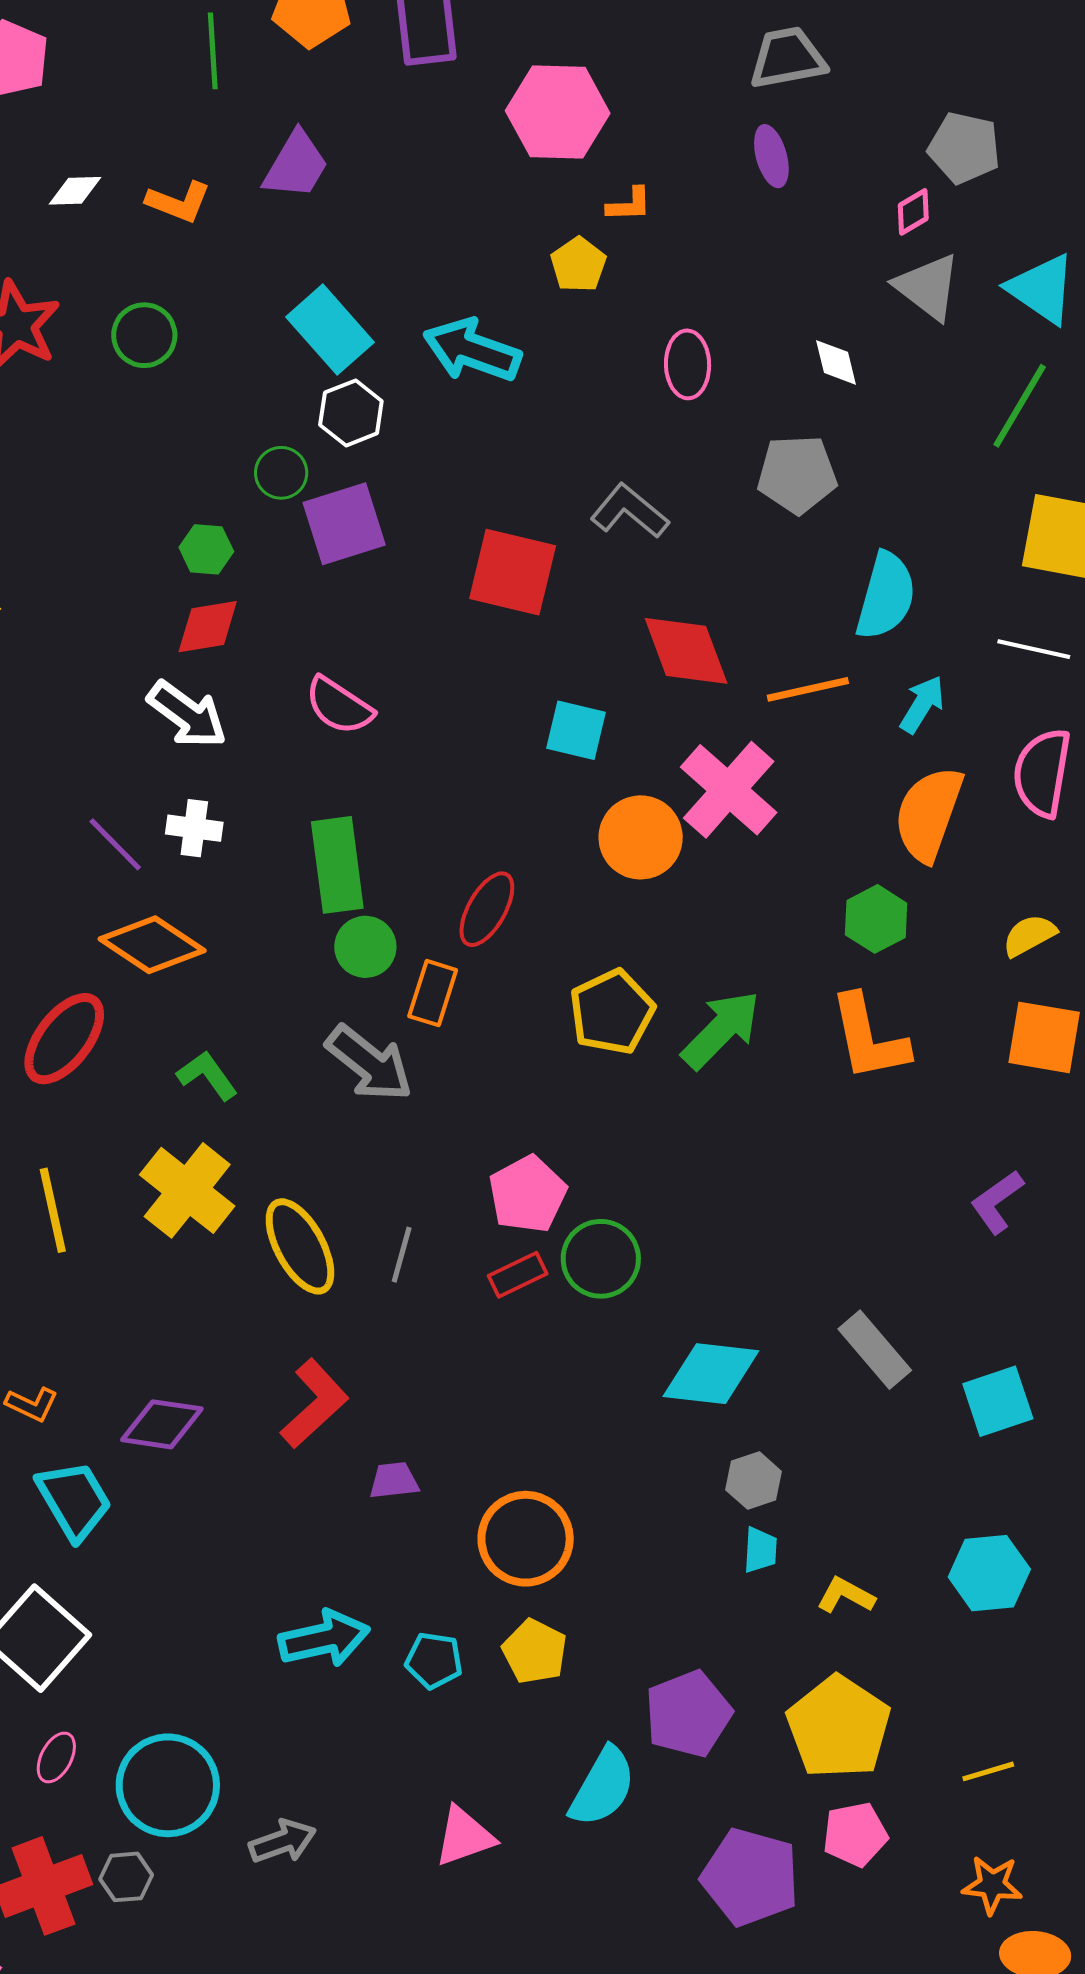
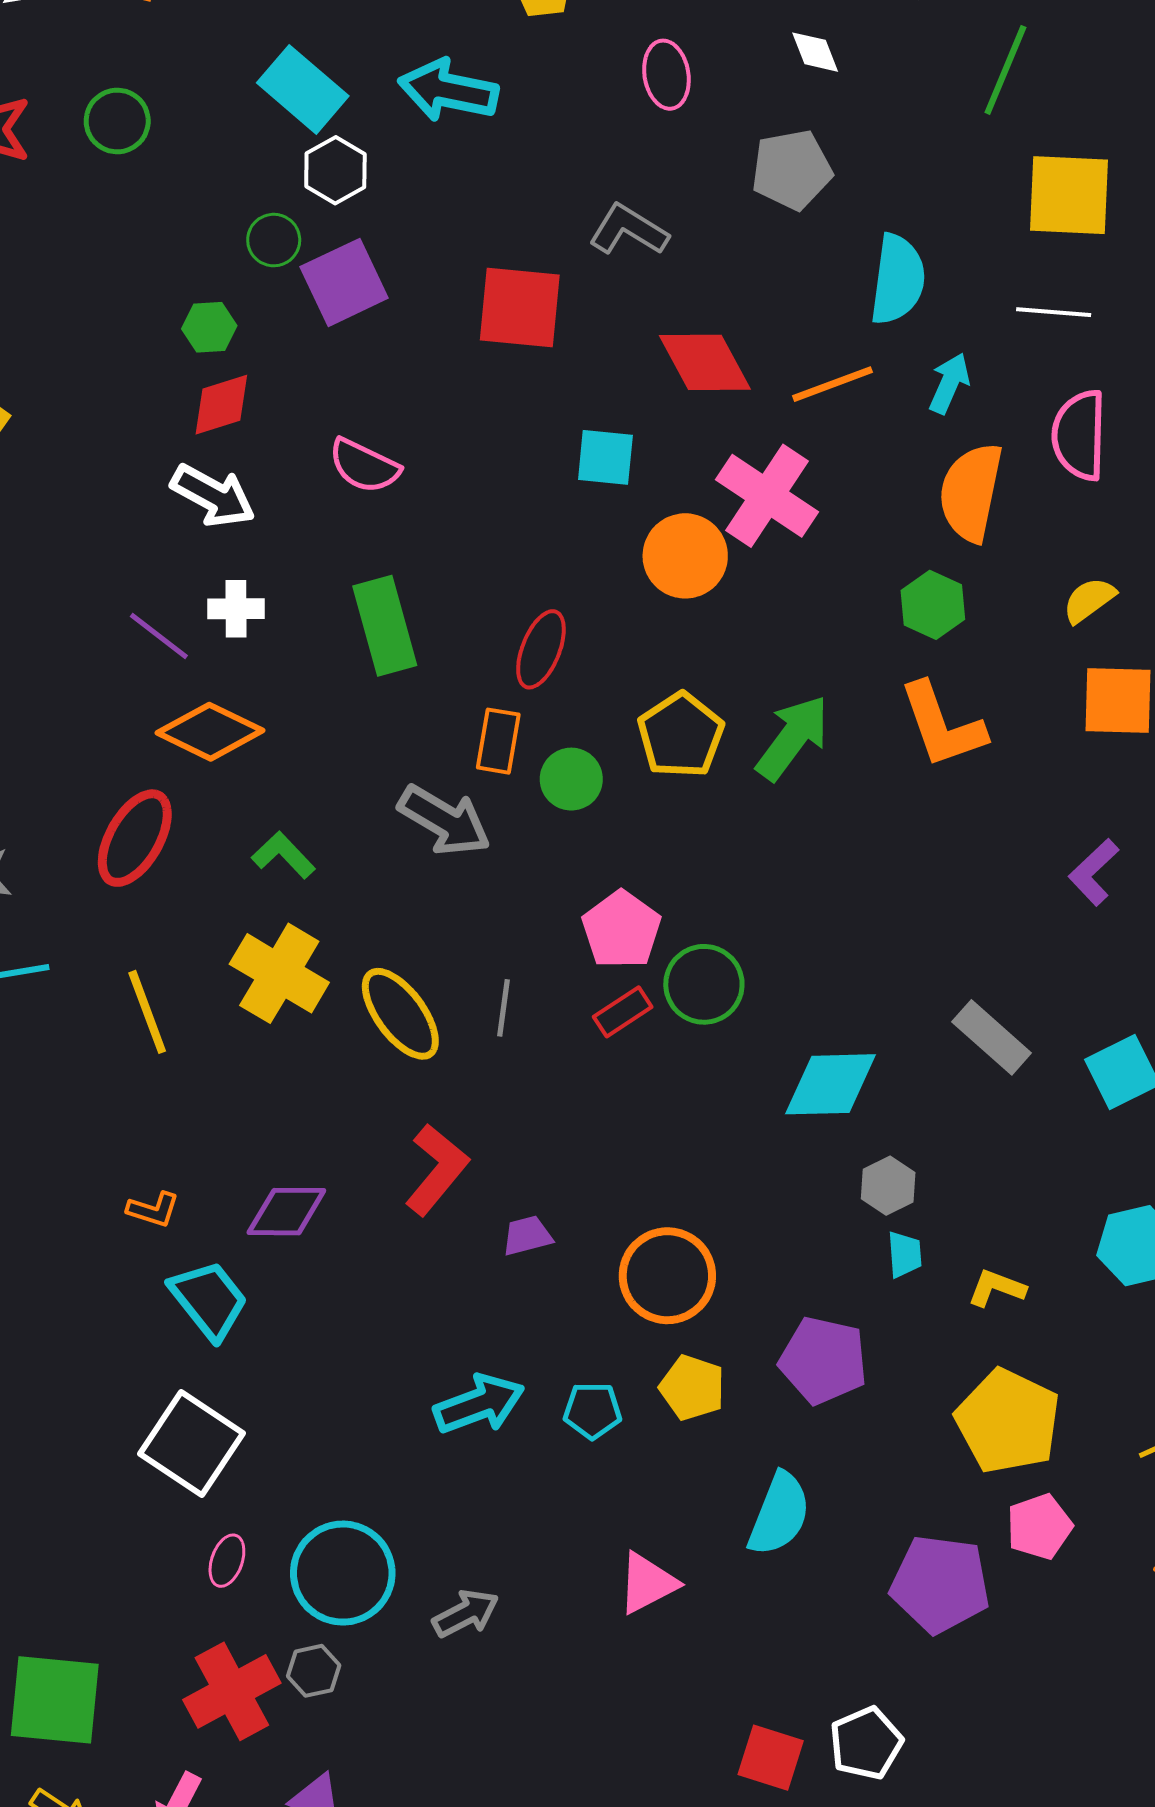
green circle: (365, 947) -> (571, 779), moved
purple pentagon: (688, 1714) -> (823, 1360), moved, turned -30

